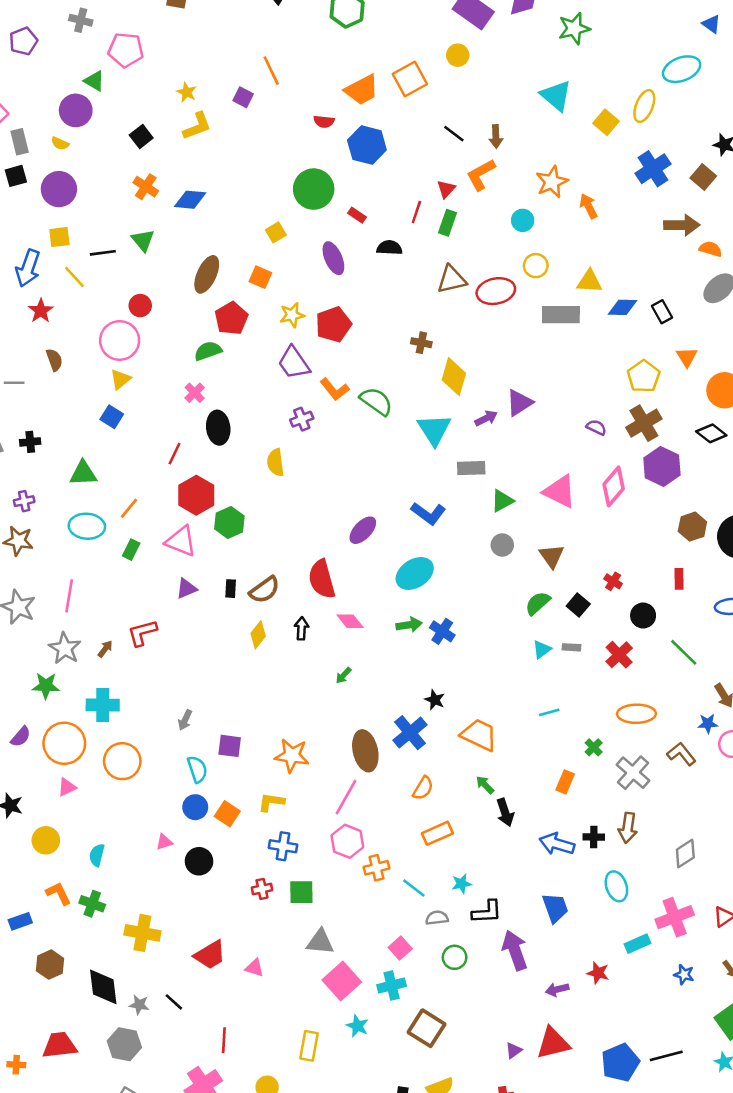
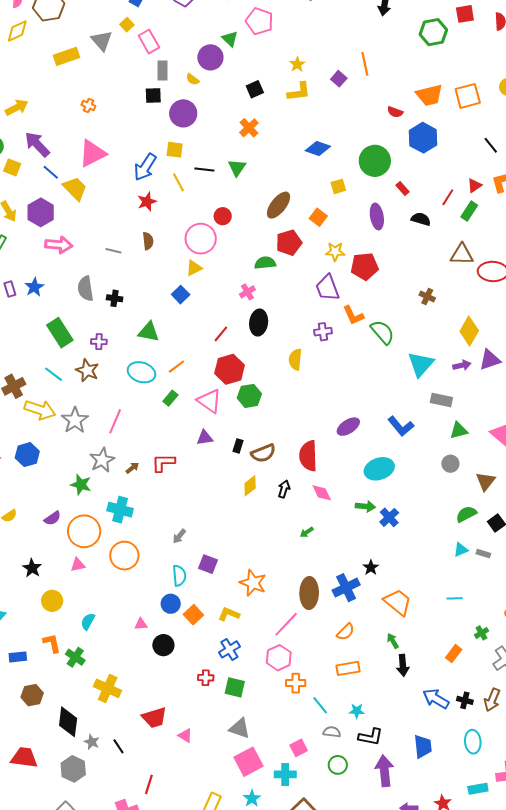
blue diamond: (190, 200) -> (318, 149), moved
yellow diamond: (454, 377) -> (469, 331), moved
blue cross: (283, 846) -> (229, 649), turned 35

